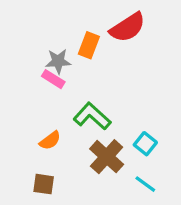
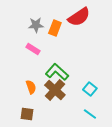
gray star: (58, 61) -> (36, 25), moved
orange semicircle: (50, 140) -> (31, 87), turned -72
brown cross: (107, 157) -> (55, 90), moved

